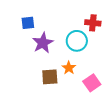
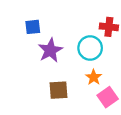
orange star: (69, 68) -> (94, 77), moved

